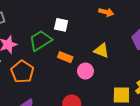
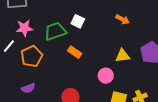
yellow triangle: (101, 51) -> (123, 56), moved, turned -42
pink circle: (85, 71) -> (106, 76), moved

